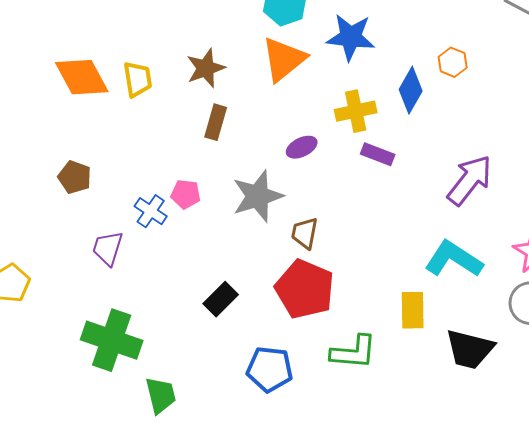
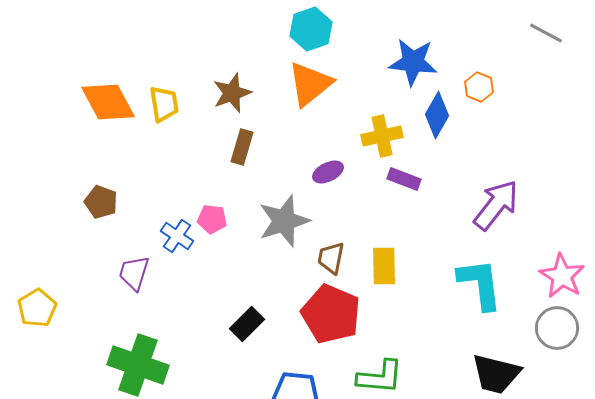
blue star: (351, 37) -> (413, 62), moved
cyan L-shape: (454, 259) -> (480, 284), turned 50
yellow rectangle: (413, 310) -> (384, 266), moved

